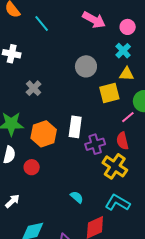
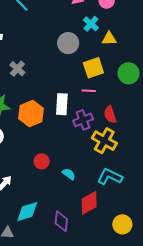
cyan cross: (123, 51) -> (91, 24), moved
yellow triangle: (127, 74) -> (109, 39), moved
pink line: (128, 117) -> (89, 91), moved, turned 48
red circle: (32, 167) -> (42, 161), moved

